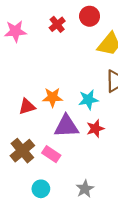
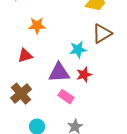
orange star: (52, 97) -> (37, 26), moved
pink rectangle: (51, 154) -> (66, 97), moved

